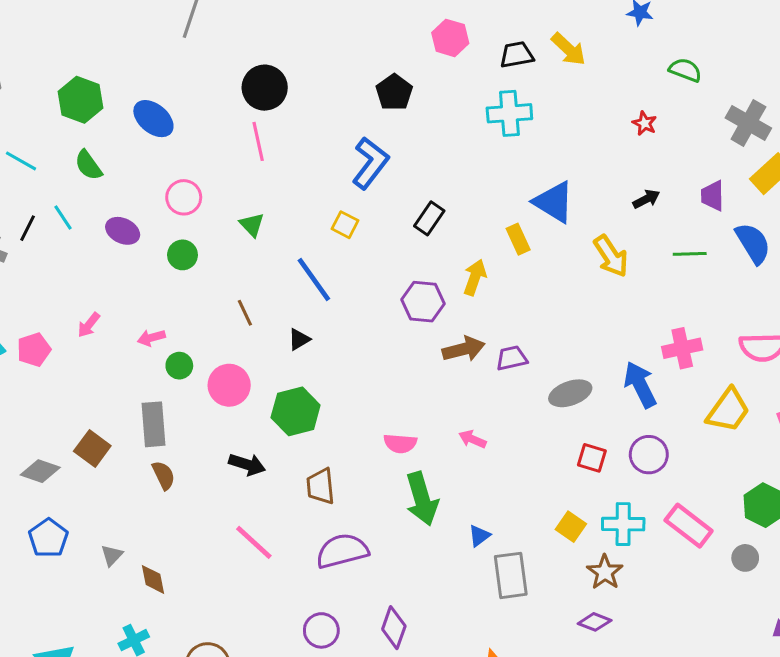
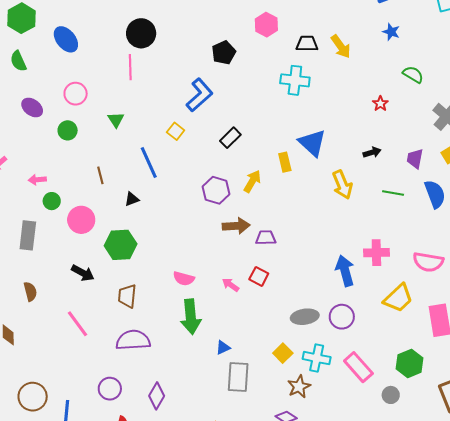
gray ellipse: (570, 393) -> (305, 317), moved
red square: (592, 458) -> (259, 276), moved
brown semicircle: (164, 475) -> (30, 292), moved

